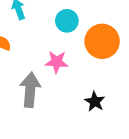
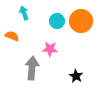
orange circle: (102, 41) -> (81, 21), moved

